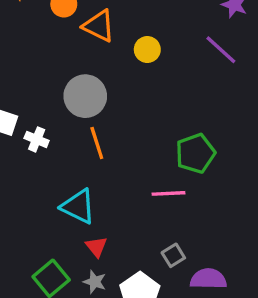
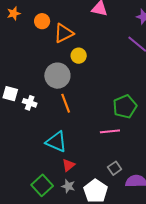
orange triangle: (99, 26) -> (64, 33), turned -50
yellow circle: (147, 50) -> (79, 56), moved
red triangle: (96, 247) -> (68, 165), turned 32

